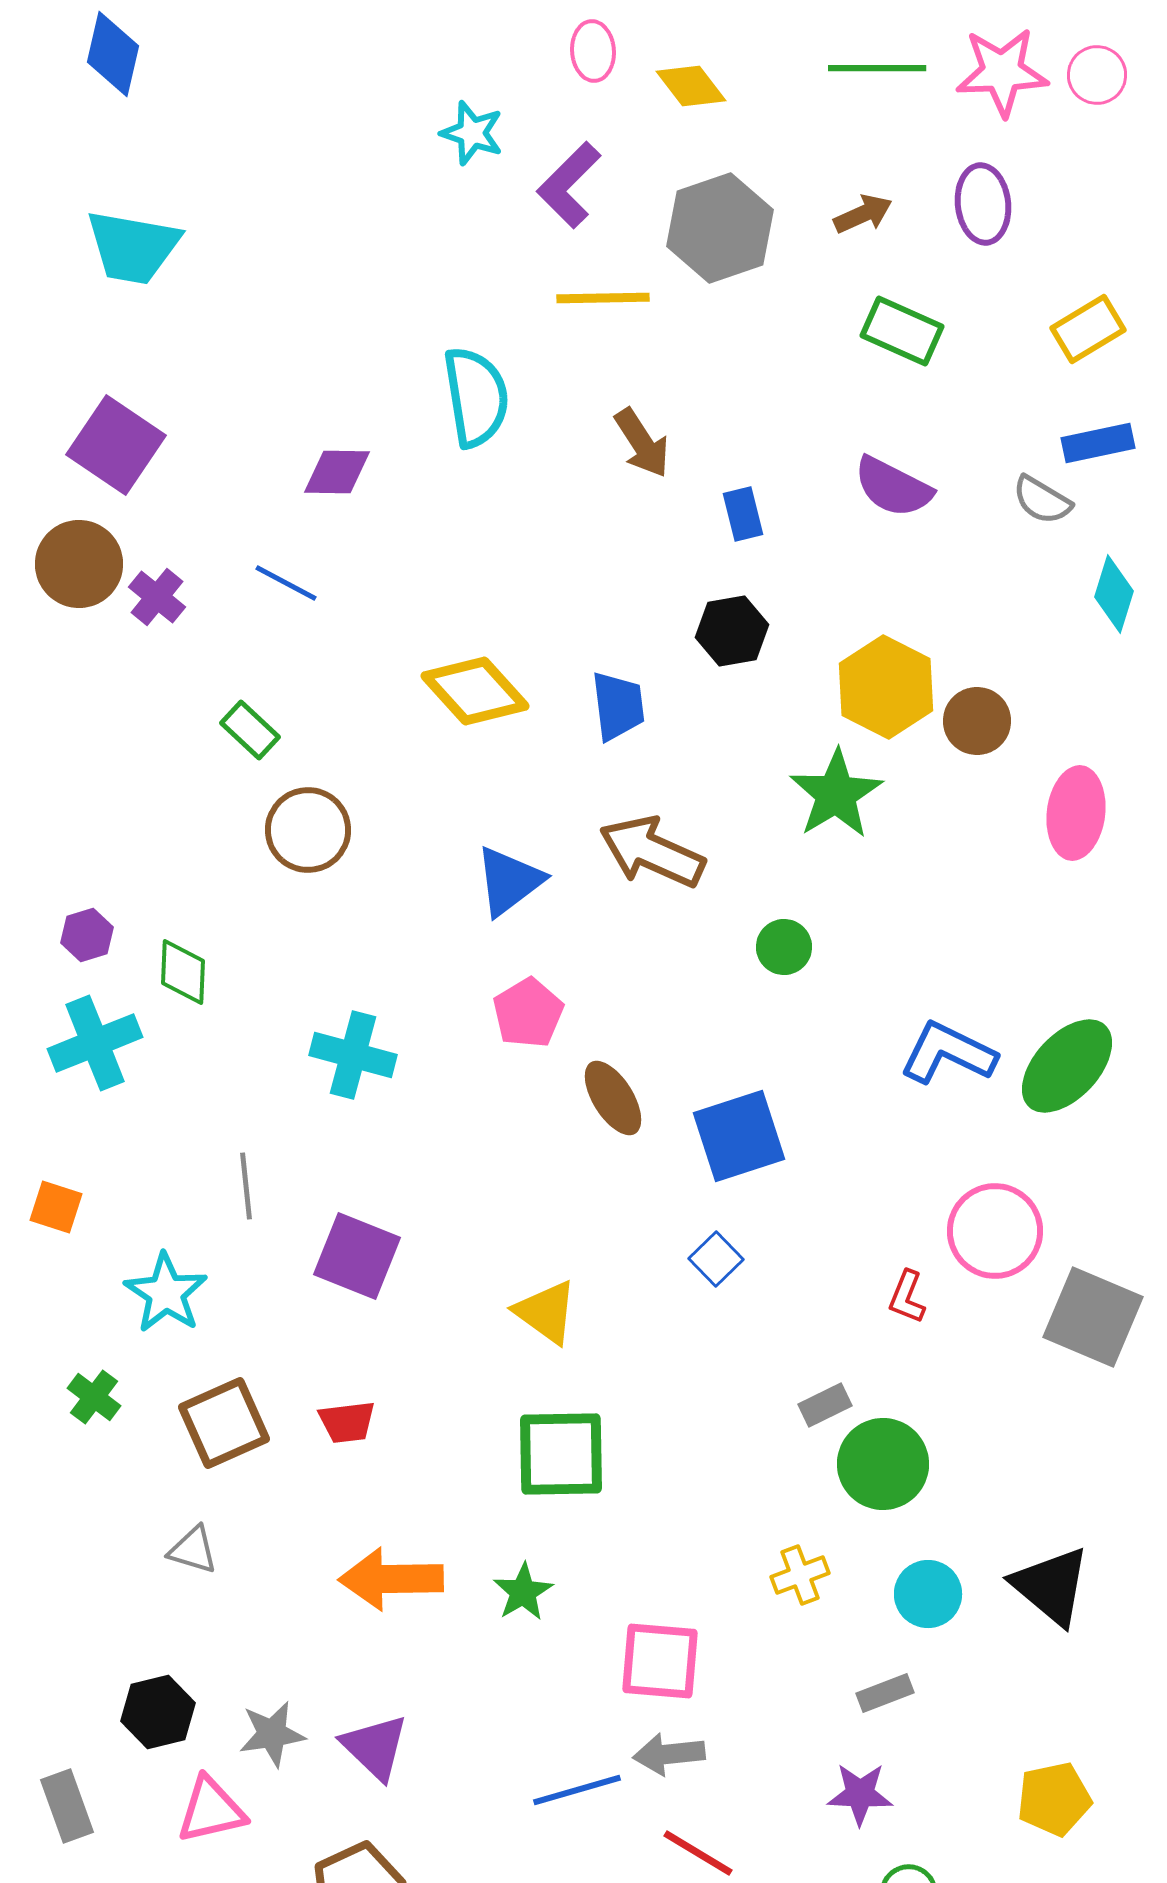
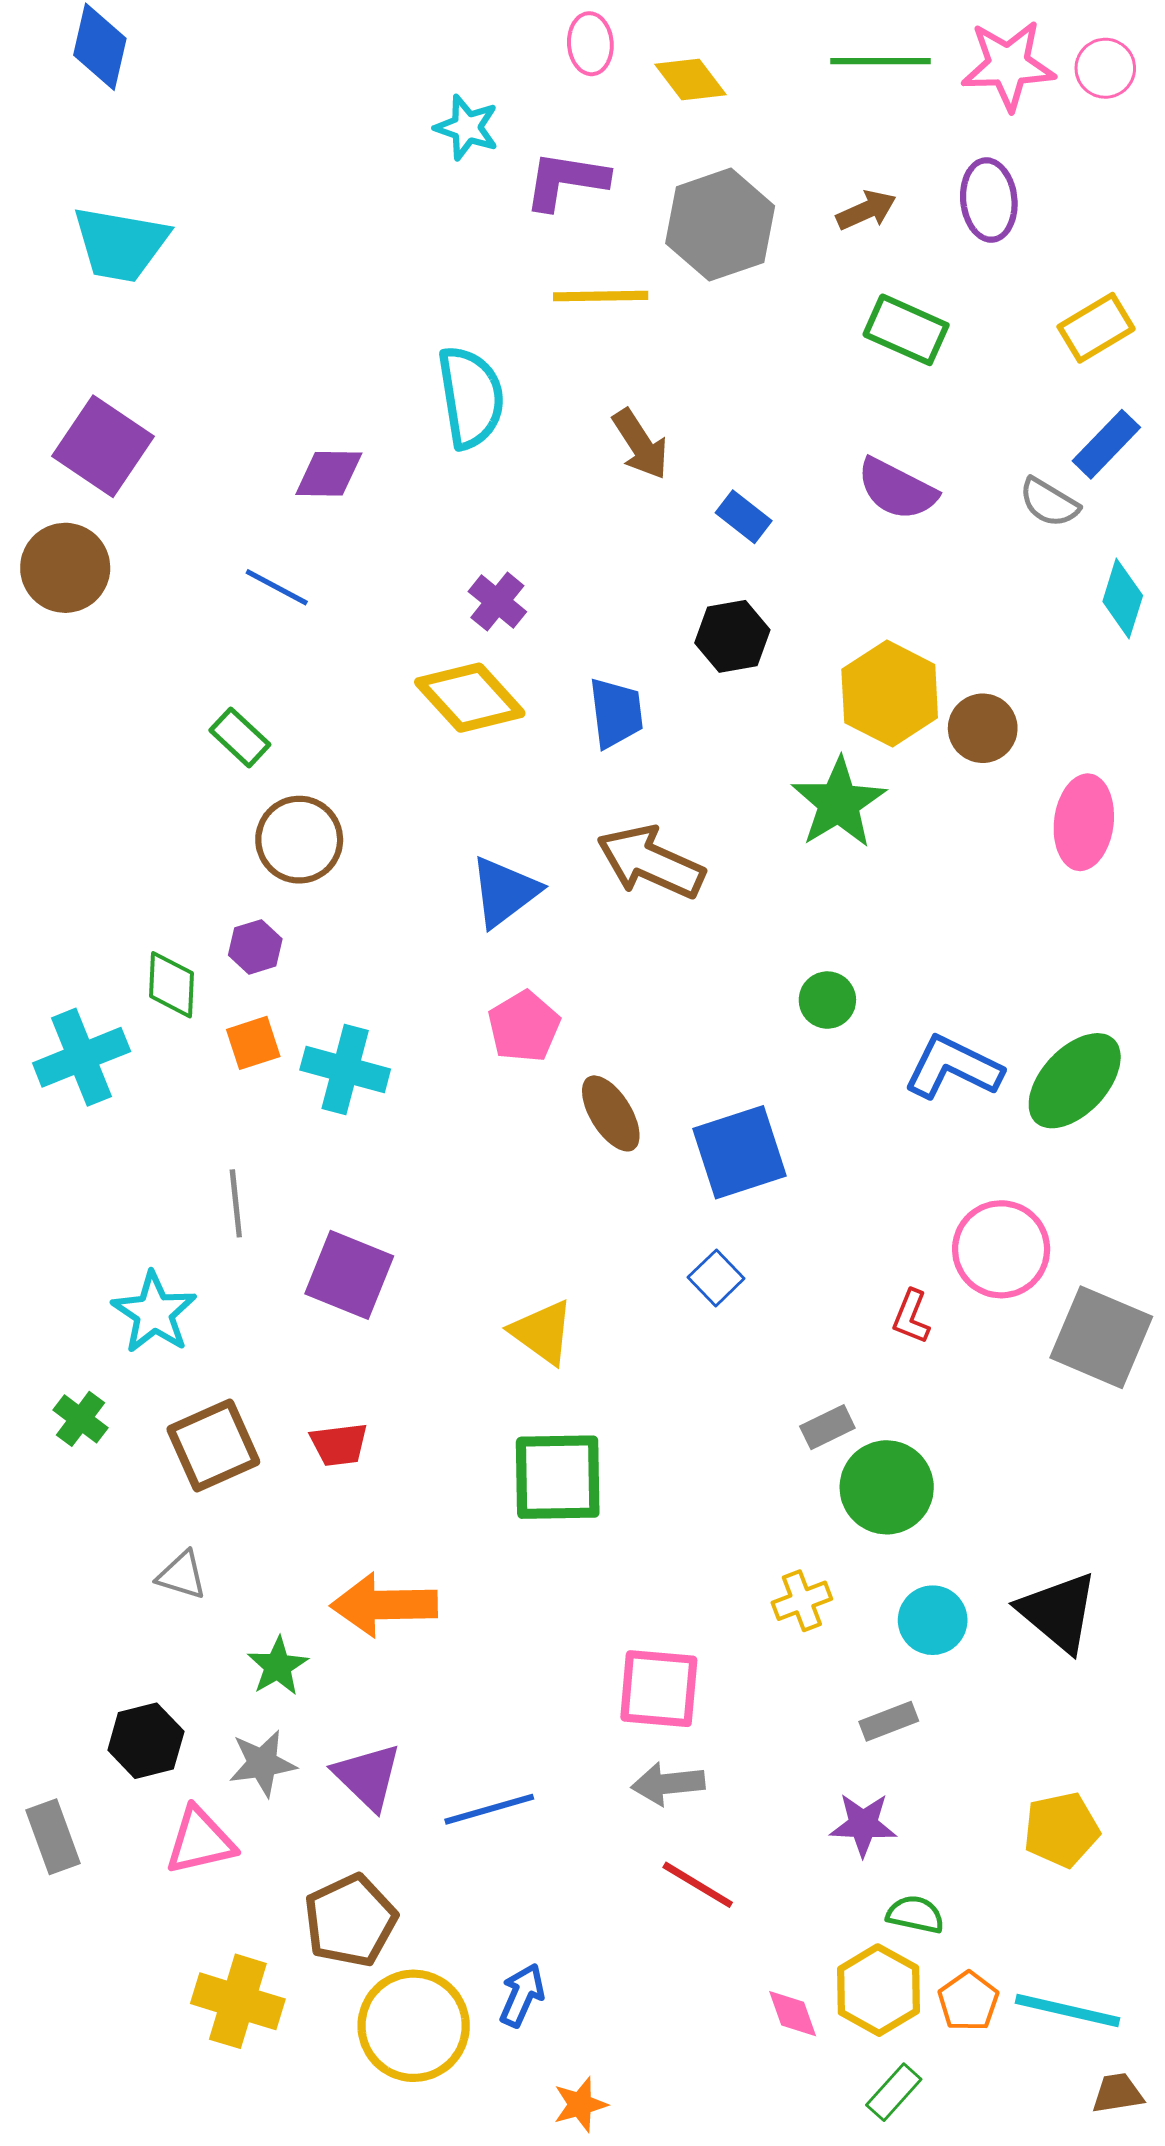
purple L-shape: (569, 185) -> (566, 181), turned 54
blue rectangle: (1098, 443) -> (1106, 444), turned -34
blue rectangle: (743, 514) -> (744, 517), turned -38
purple cross: (157, 597) -> (497, 602), moved
purple hexagon: (87, 935) -> (255, 947), moved
green circle: (784, 947) -> (827, 1000), moved
orange square: (56, 1207) -> (253, 1043), moved, turned -36
green star: (523, 1592) -> (278, 1666), moved
blue line: (577, 1790) -> (489, 1809), moved

